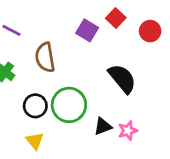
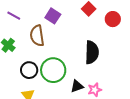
purple square: (87, 30) -> (53, 16), moved
black semicircle: (122, 79) -> (92, 52), turned 40

